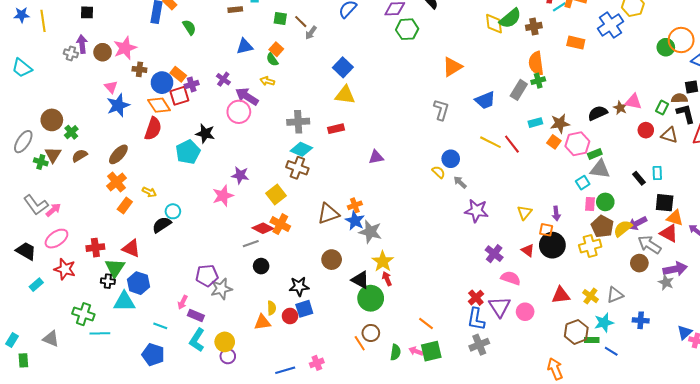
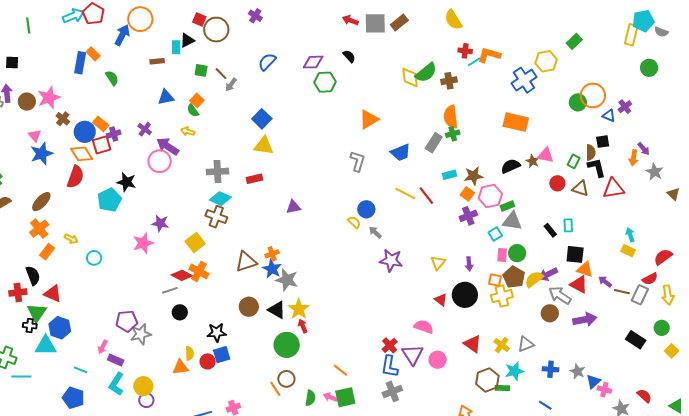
orange rectangle: (576, 43) -> (516, 122), moved, size x1.4
brown cross: (139, 69) -> (63, 119), turned 32
brown semicircle: (679, 98) -> (591, 152), turned 91
black semicircle: (162, 225) -> (33, 276), moved, turned 102
orange square: (546, 230) -> (495, 280), moved
purple cross: (494, 254) -> (468, 216), moved, turned 30
black triangle: (360, 280) -> (277, 310), moved
gray star: (666, 282) -> (577, 371), moved
red triangle: (561, 295) -> (473, 344), turned 42
blue line: (611, 351) -> (545, 405), moved

